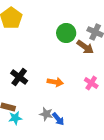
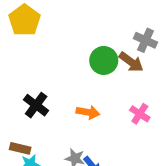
green circle: (66, 33) -> (104, 60), moved

